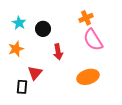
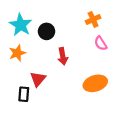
cyan star: (19, 23) -> (21, 25), size x1.5
pink semicircle: (93, 40) -> (101, 43), size x0.6

